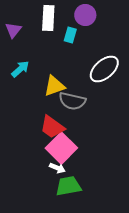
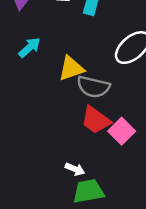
red trapezoid: (52, 127) -> (96, 120), moved
pink square: (61, 148) -> (122, 131), moved, size x0.7

